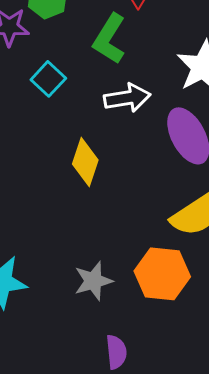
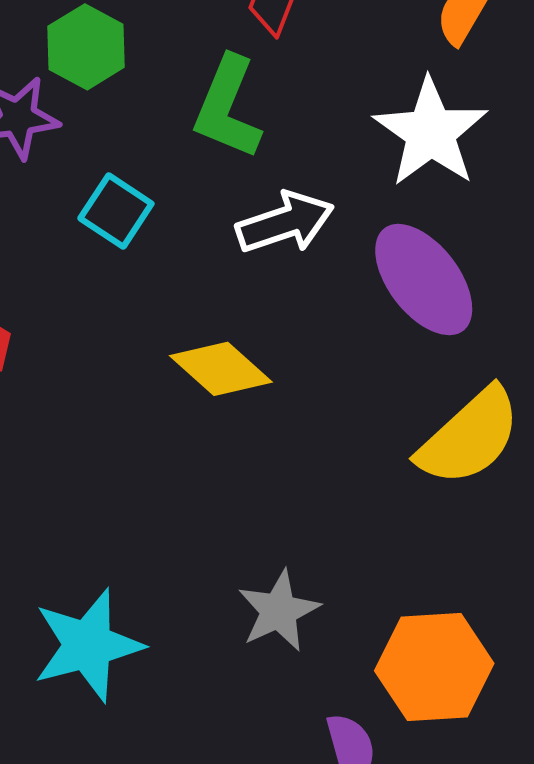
yellow diamond: (85, 162) -> (221, 369), turned -57
orange hexagon: (162, 274) -> (434, 667), moved

